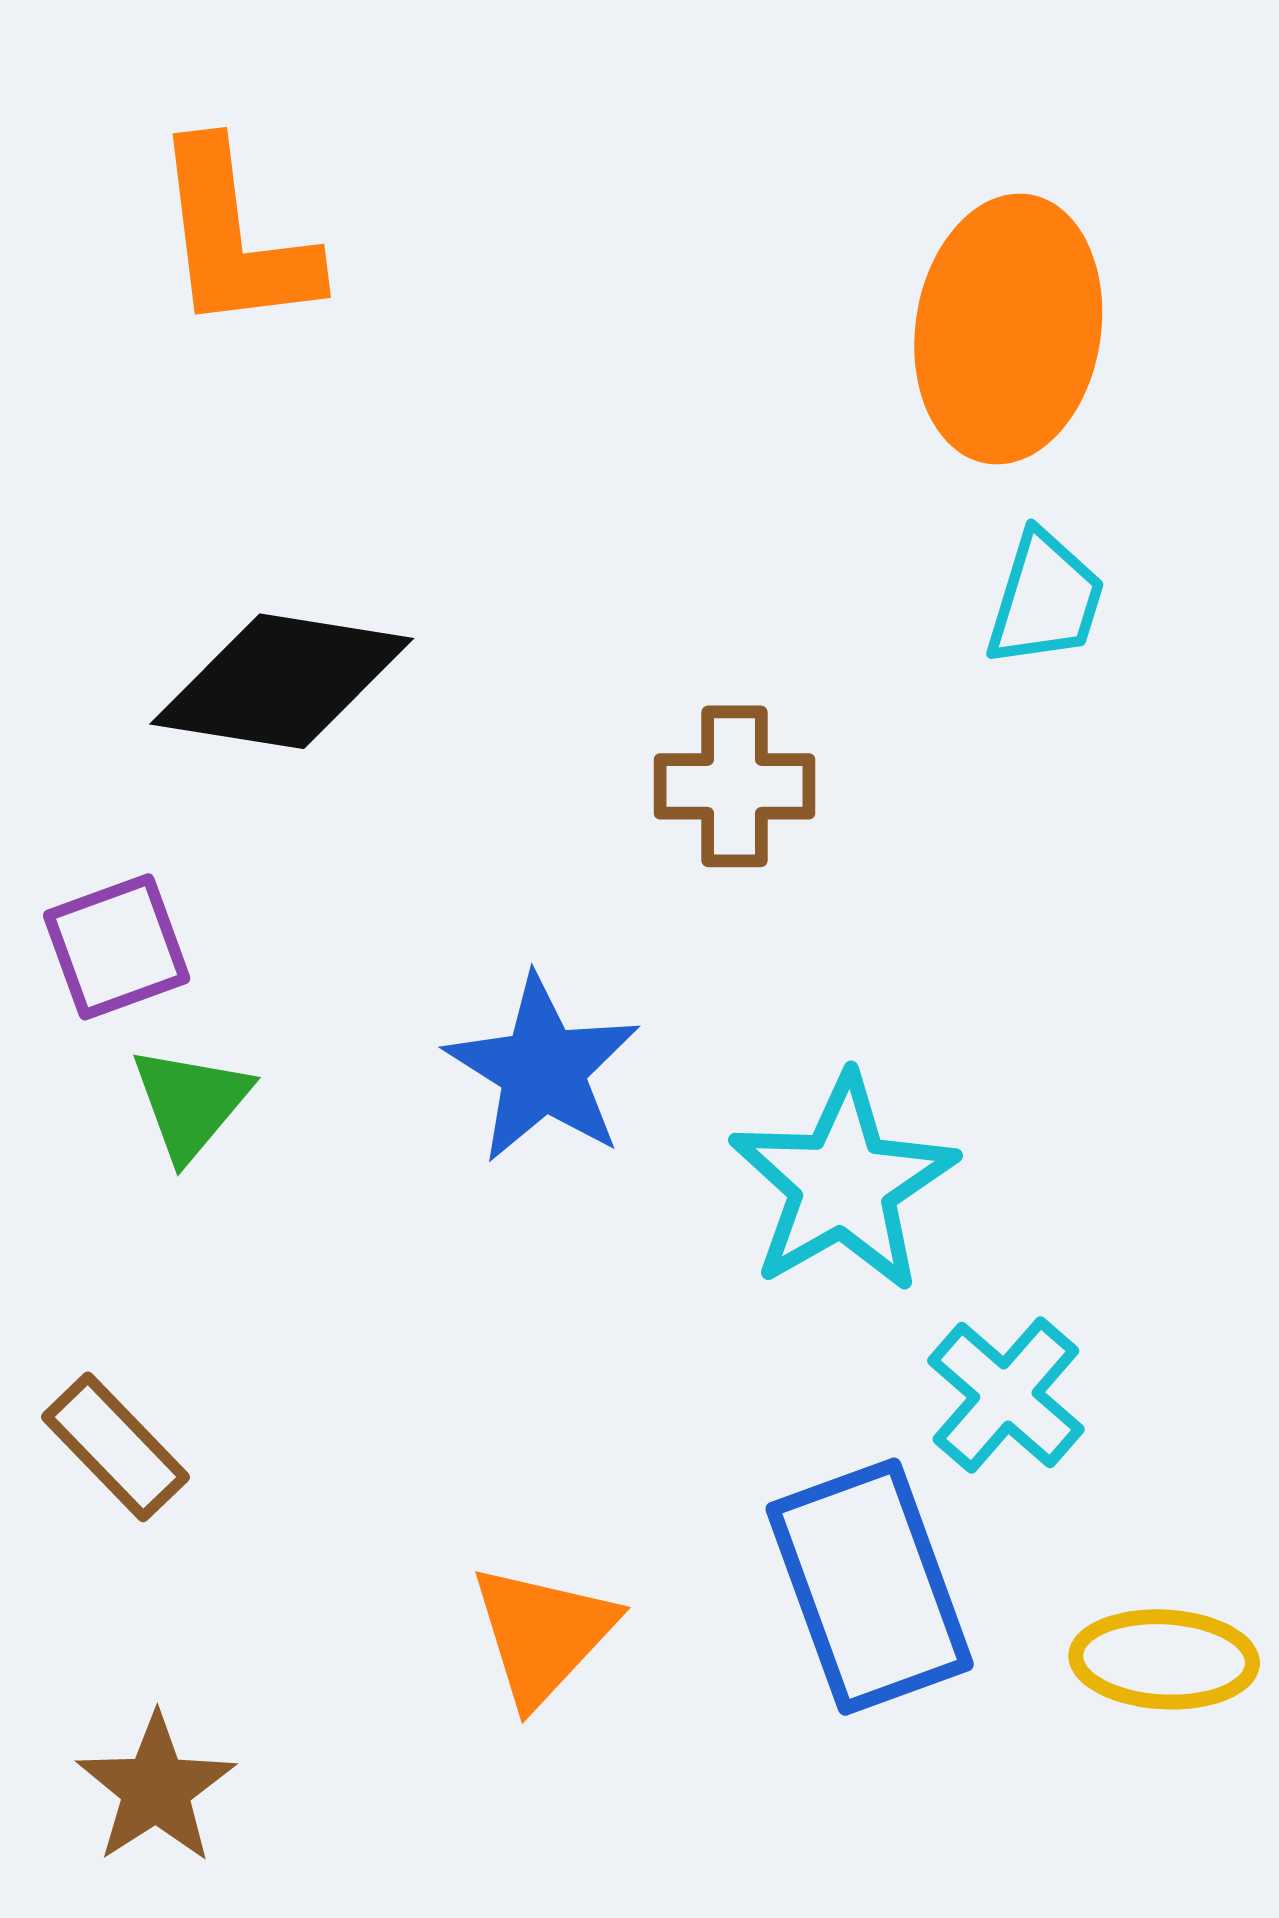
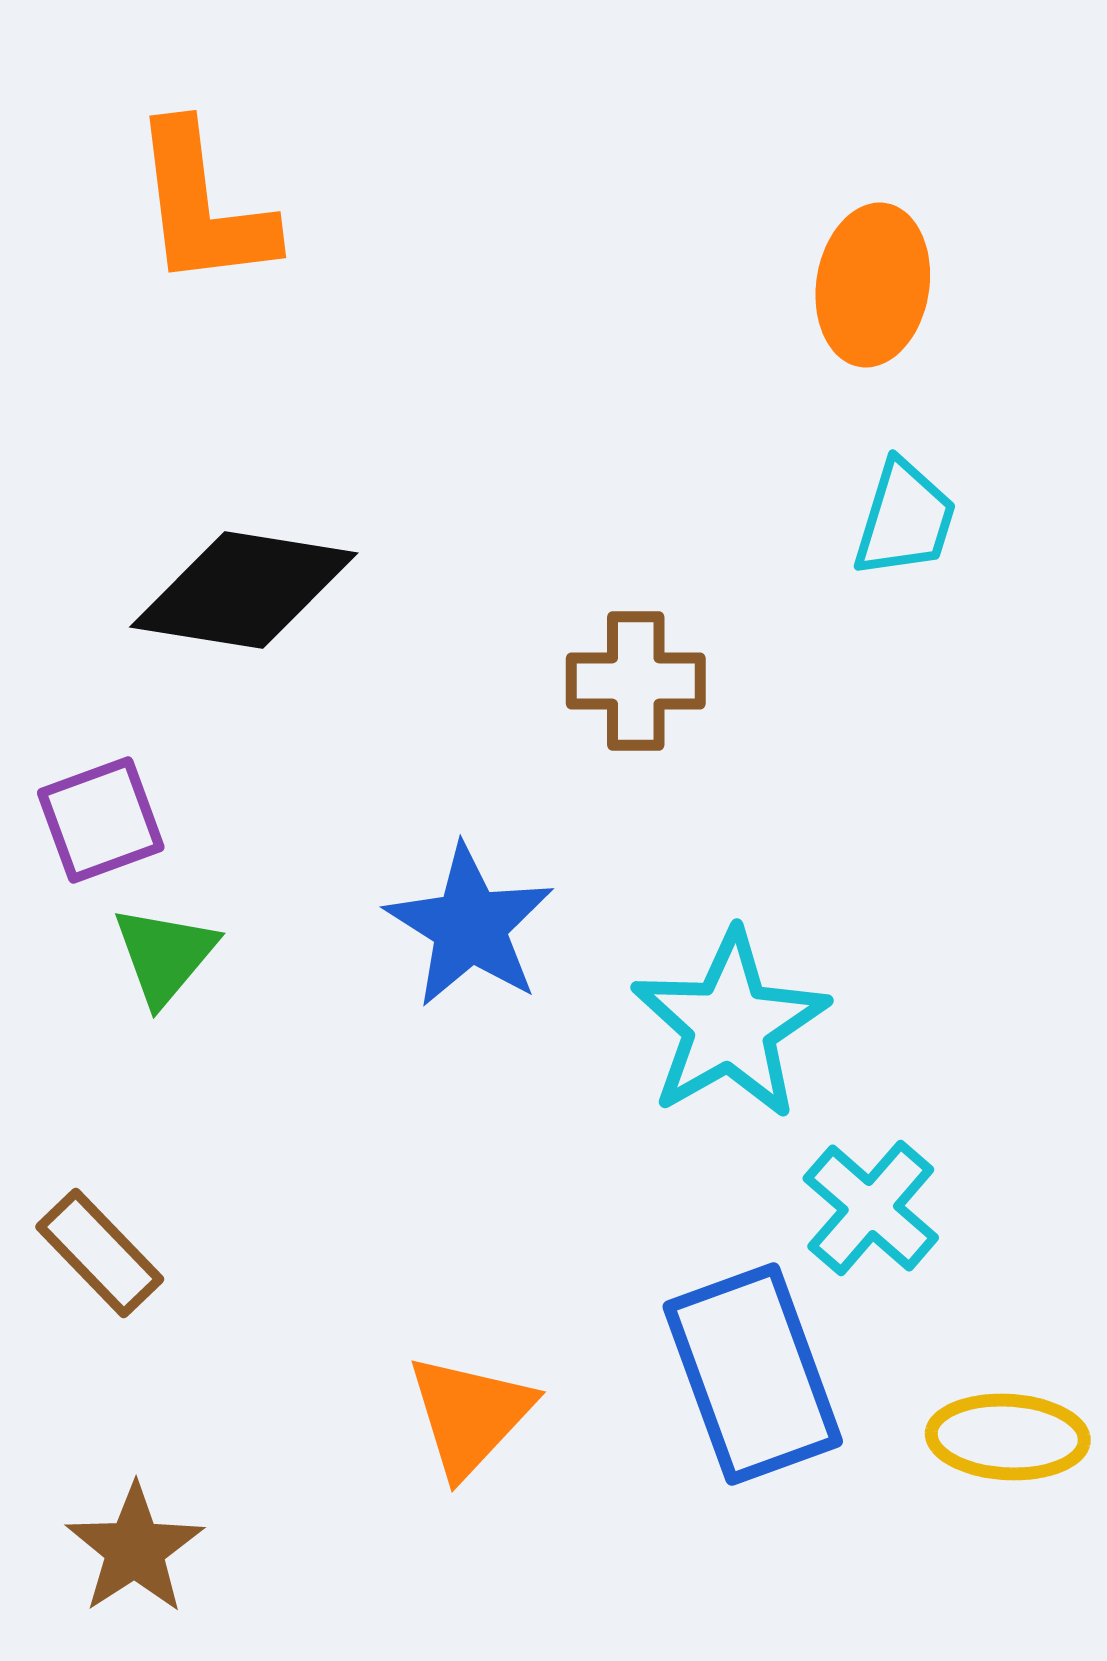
orange ellipse: (1008, 329) -> (873, 285), size x0.7

